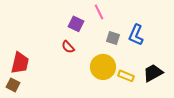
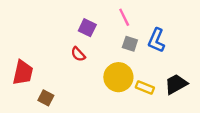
pink line: (99, 12) -> (124, 17), moved
brown square: (13, 85) -> (46, 98), moved

